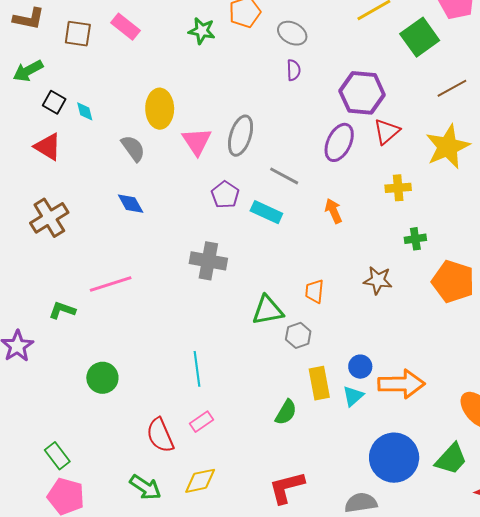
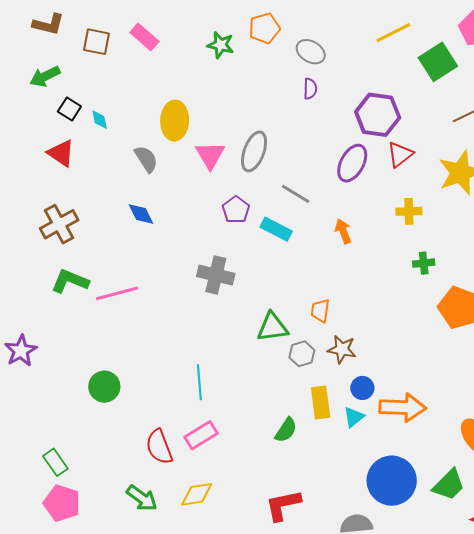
brown star: (378, 280) -> (342, 349), moved
green L-shape: (62, 310) -> (70, 281), moved, size x1.4
pink rectangle: (201, 422) -> (201, 435), size x1.4

